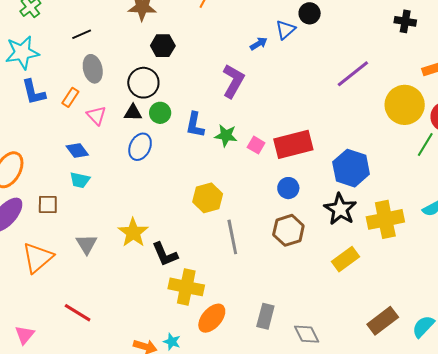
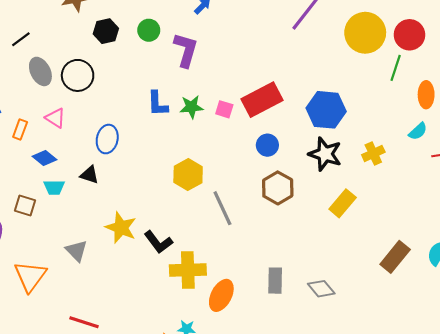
black circle: (143, 83) -> (78, 75), moved
orange rectangle: (70, 97) -> (20, 129), moved
black triangle: (133, 113) -> (89, 175), moved, turned 30
green circle: (160, 113) -> (149, 30), moved
brown square: (48, 205) -> (25, 205), moved, turned 30
yellow cross: (385, 219) -> (373, 153), size x0.6

